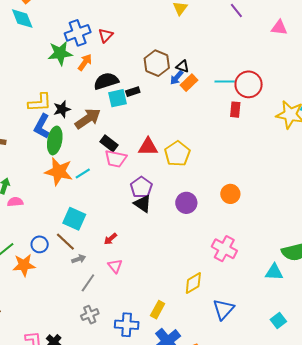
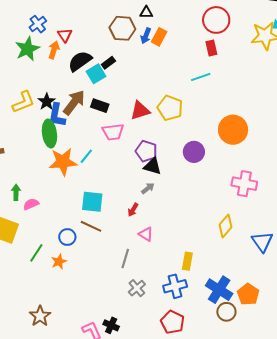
blue cross: (78, 33) -> (38, 24), size x0.7
red triangle: (106, 35) -> (65, 35), moved
black triangle: (183, 66) -> (146, 12), moved
cyan line: (225, 81) -> (201, 77), moved
blue L-shape: (42, 126) -> (57, 115), moved
black rectangle: (109, 143) -> (100, 106), moved
orange circle: (230, 194) -> (233, 130), size x1.5
gray arrow: (79, 259) -> (148, 188), moved
orange star: (24, 265) -> (59, 262), size x0.7
yellow rectangle: (158, 310) -> (187, 261), moved

